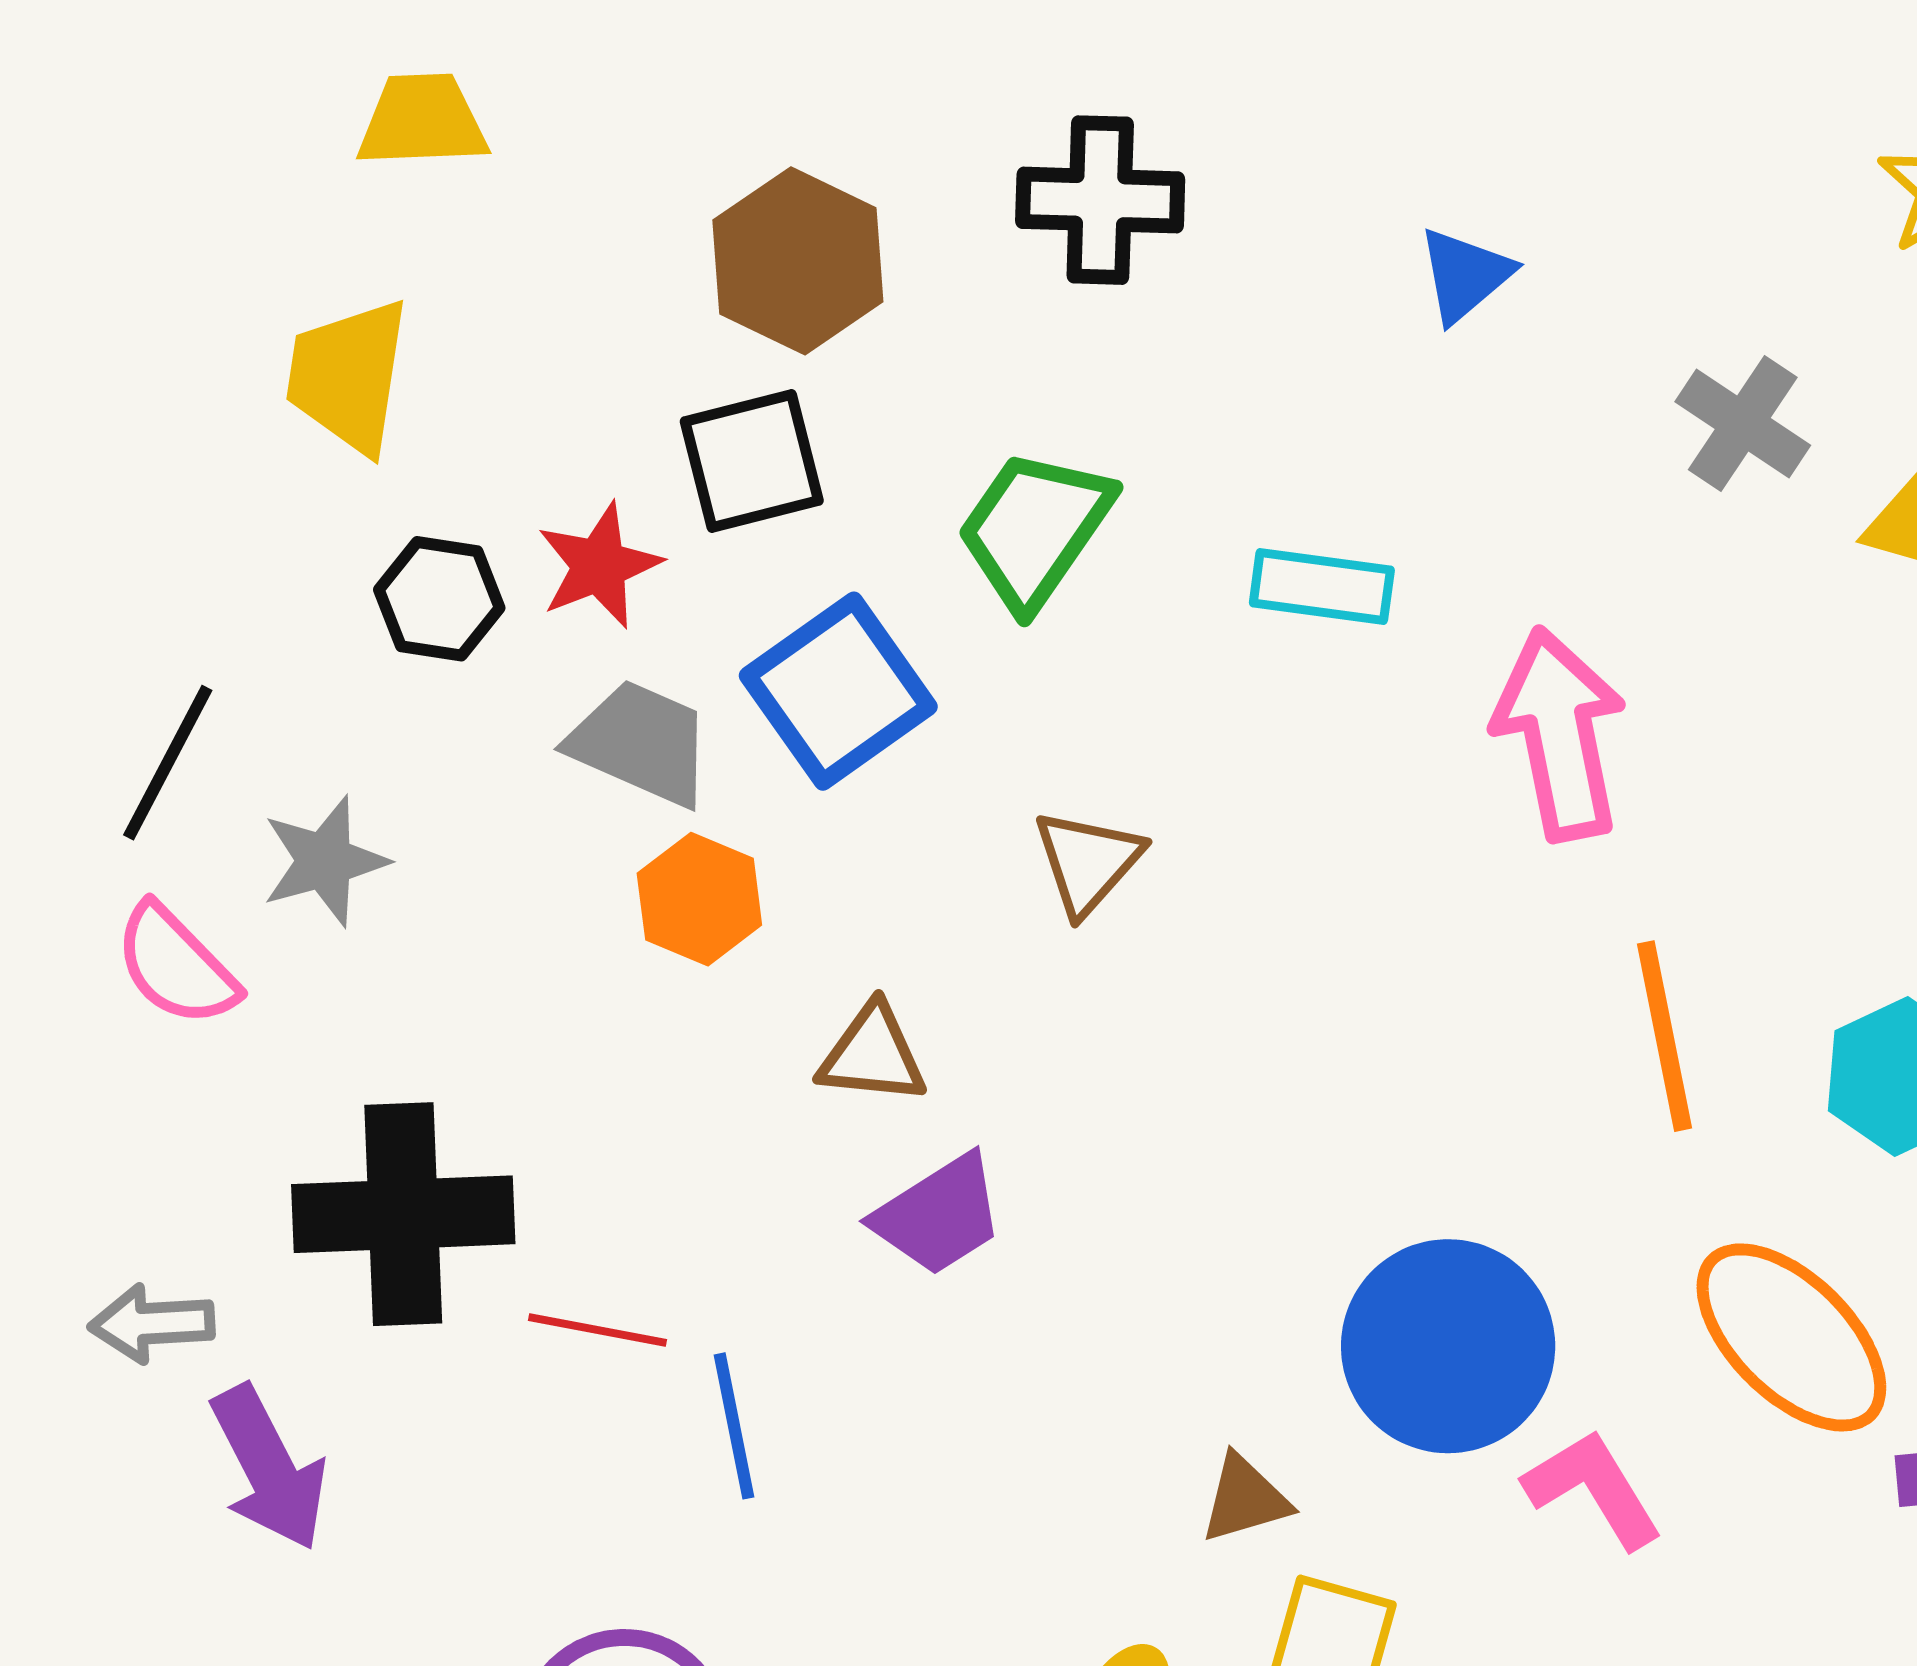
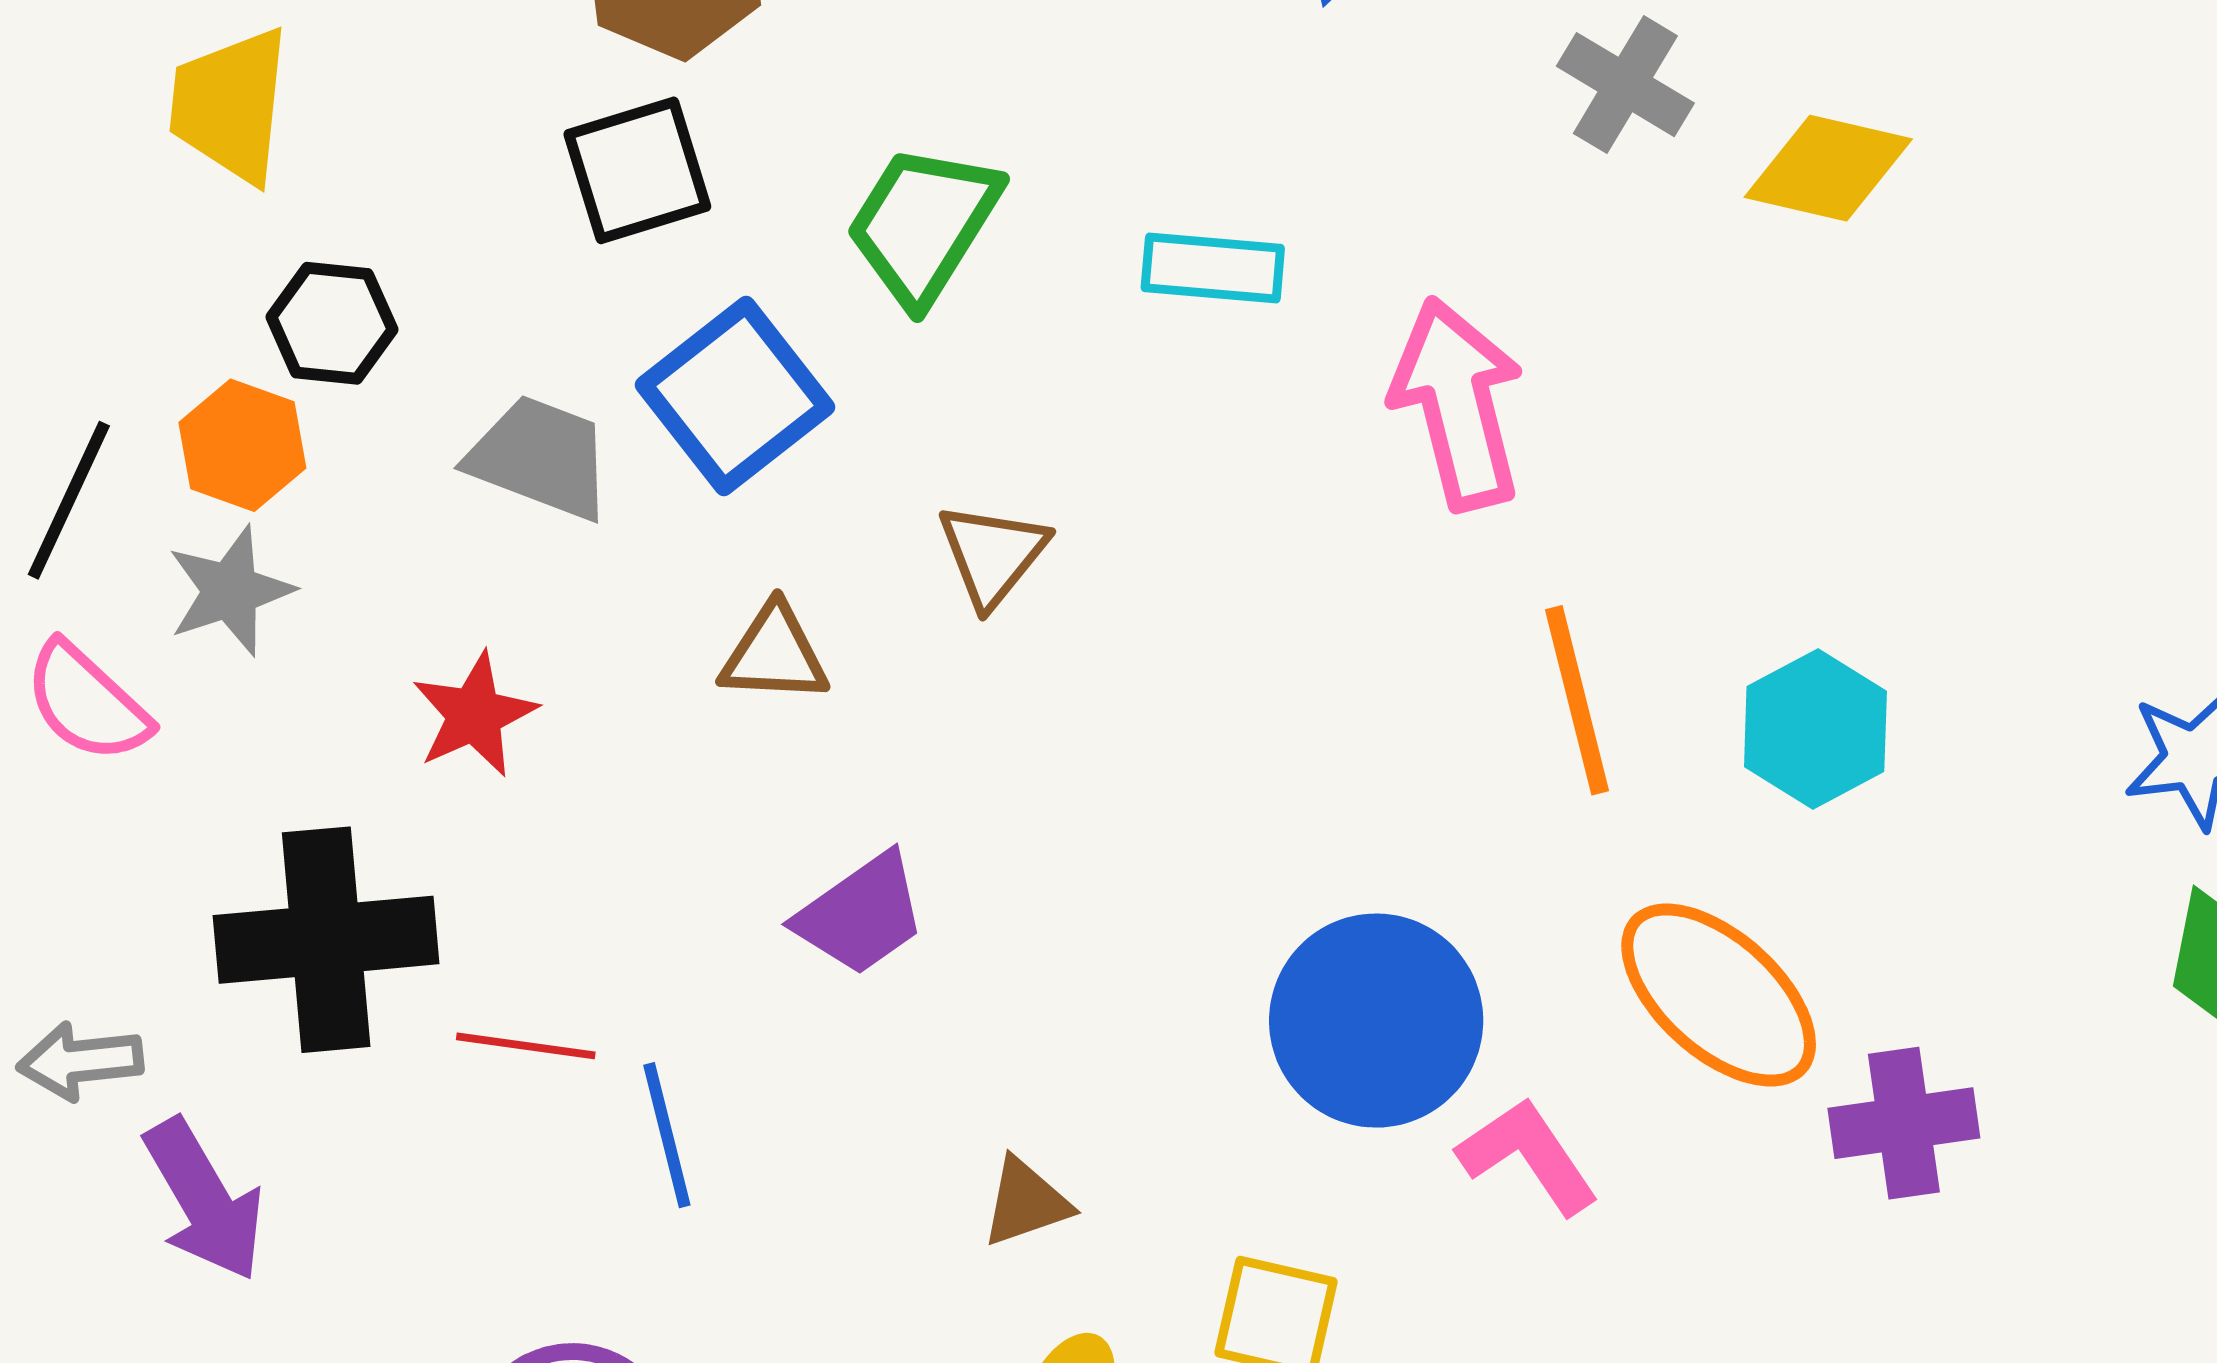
red star: (599, 566) -> (474, 715), moved
orange hexagon: (699, 899) -> (242, 445), moved
brown triangle: (873, 1055) -> (774, 654), moved
brown triangle: (1245, 1499) -> (1026, 1202), moved

